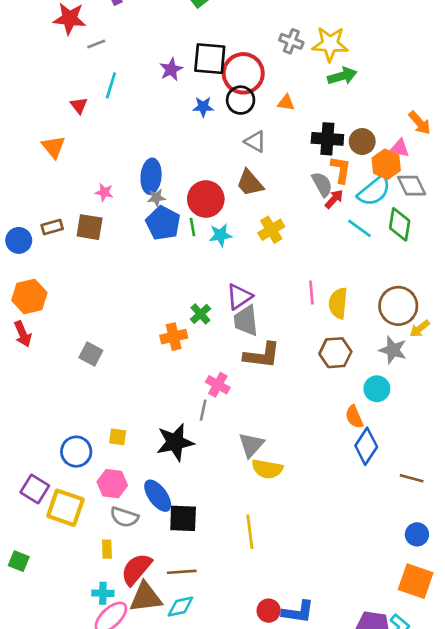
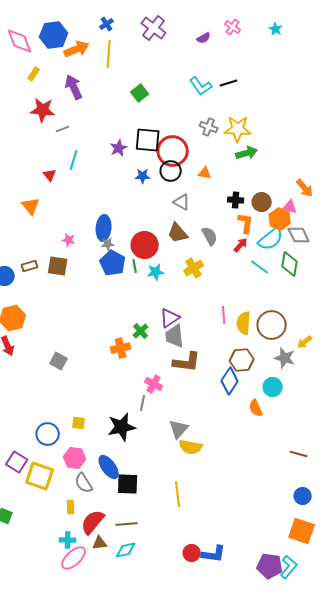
black cross: (327, 139) -> (236, 200), size x0.7
gray semicircle: (322, 184) -> (210, 236), moved
brown circle: (398, 306) -> (272, 325), moved
blue diamond: (366, 446) -> (230, 381), moved
gray semicircle: (124, 517) -> (84, 483), turned 40
brown triangle: (146, 597) -> (100, 543), size x0.6

